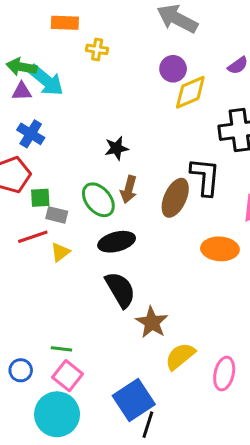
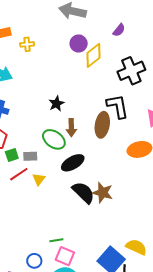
green square: (40, 198) -> (12, 155), moved
brown star: (152, 322) -> (103, 193), moved
yellow semicircle: (180, 356) -> (136, 247), moved, turned 80

